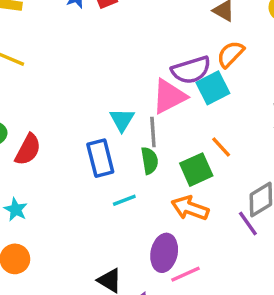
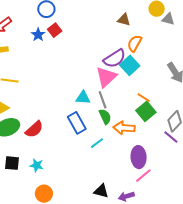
cyan triangle: (122, 120) -> (83, 98), turned -42
red semicircle: (28, 150) -> (34, 129), turned 36
green square: (196, 170) -> (146, 111), moved
orange arrow: (190, 208) -> (124, 128), moved
purple ellipse: (164, 253) -> (139, 157), moved

